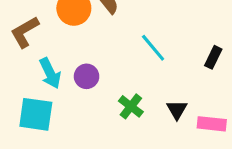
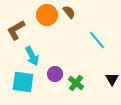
purple circle: (87, 76) -> (55, 74), moved
green cross: (131, 106) -> (76, 83), moved

